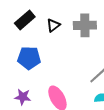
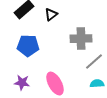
gray cross: (85, 25) -> (81, 39), moved

